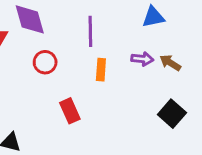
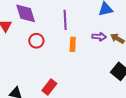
red rectangle: (70, 111) -> (49, 87), moved, turned 63

